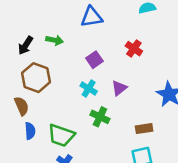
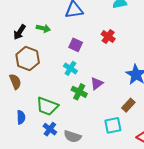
purple square: (94, 60) -> (76, 45), turned -32
purple triangle: (119, 88) -> (97, 83), moved
brown rectangle: (144, 129) -> (128, 105), moved, turned -40
blue semicircle: (30, 131) -> (21, 117), moved

